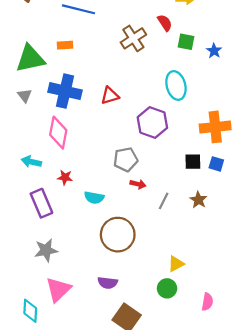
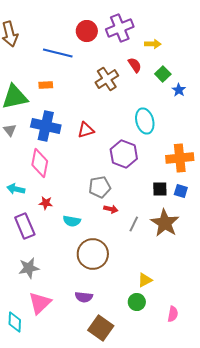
green square: (186, 42) -> (163, 74), moved, turned 35
brown star: (198, 200) -> (165, 223), size x1.8

